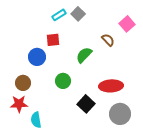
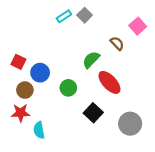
red square: (53, 40) -> (18, 62), moved, turned 32
blue circle: (37, 57) -> (40, 73), moved
red ellipse: (111, 86) -> (109, 82), moved, turned 50

